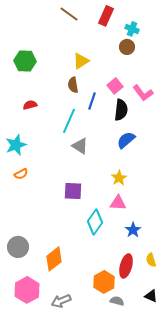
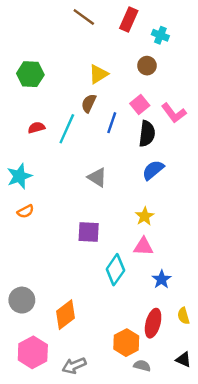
brown circle: (127, 47) -> (147, 66), moved
brown semicircle: (73, 85) -> (89, 103), turned 35
cyan line: (69, 121) -> (67, 129), moved

